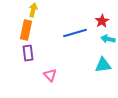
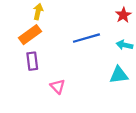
red star: (102, 21) -> (123, 15), moved
orange rectangle: (26, 30) -> (30, 35), turned 42

